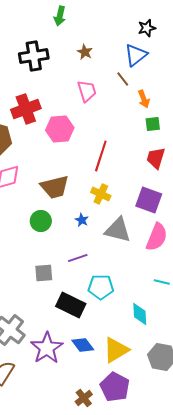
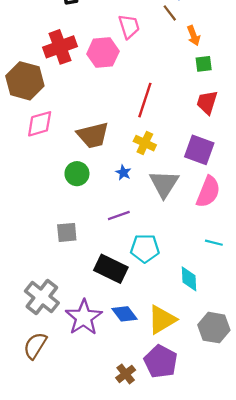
pink hexagon: (60, 129) -> (103, 53), moved
gray triangle: (118, 230) -> (164, 184), turned 48
gray square: (44, 273) -> (67, 232), moved

